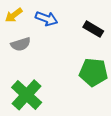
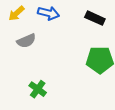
green cross: (27, 95) -> (38, 89), size x0.6

